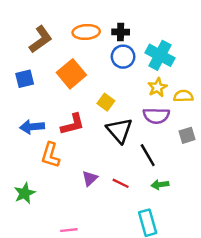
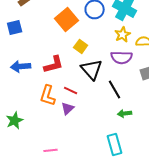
orange square: (71, 74) -> (67, 19), moved
orange L-shape: (50, 155) -> (48, 95), moved
red line: (121, 183) -> (71, 90), moved

